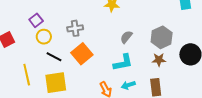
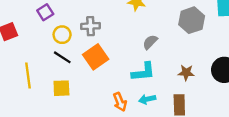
yellow circle: (44, 37) -> (62, 35), moved
gray hexagon: (162, 37) -> (192, 20), moved
yellow square: (56, 83) -> (61, 88), size x0.7

